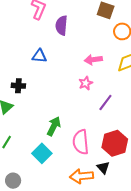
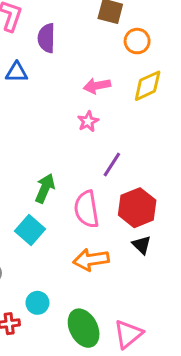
blue triangle: (39, 56) -> (17, 72), moved
purple line: (105, 103) -> (112, 165), moved
black triangle: (103, 168) -> (142, 245), moved

